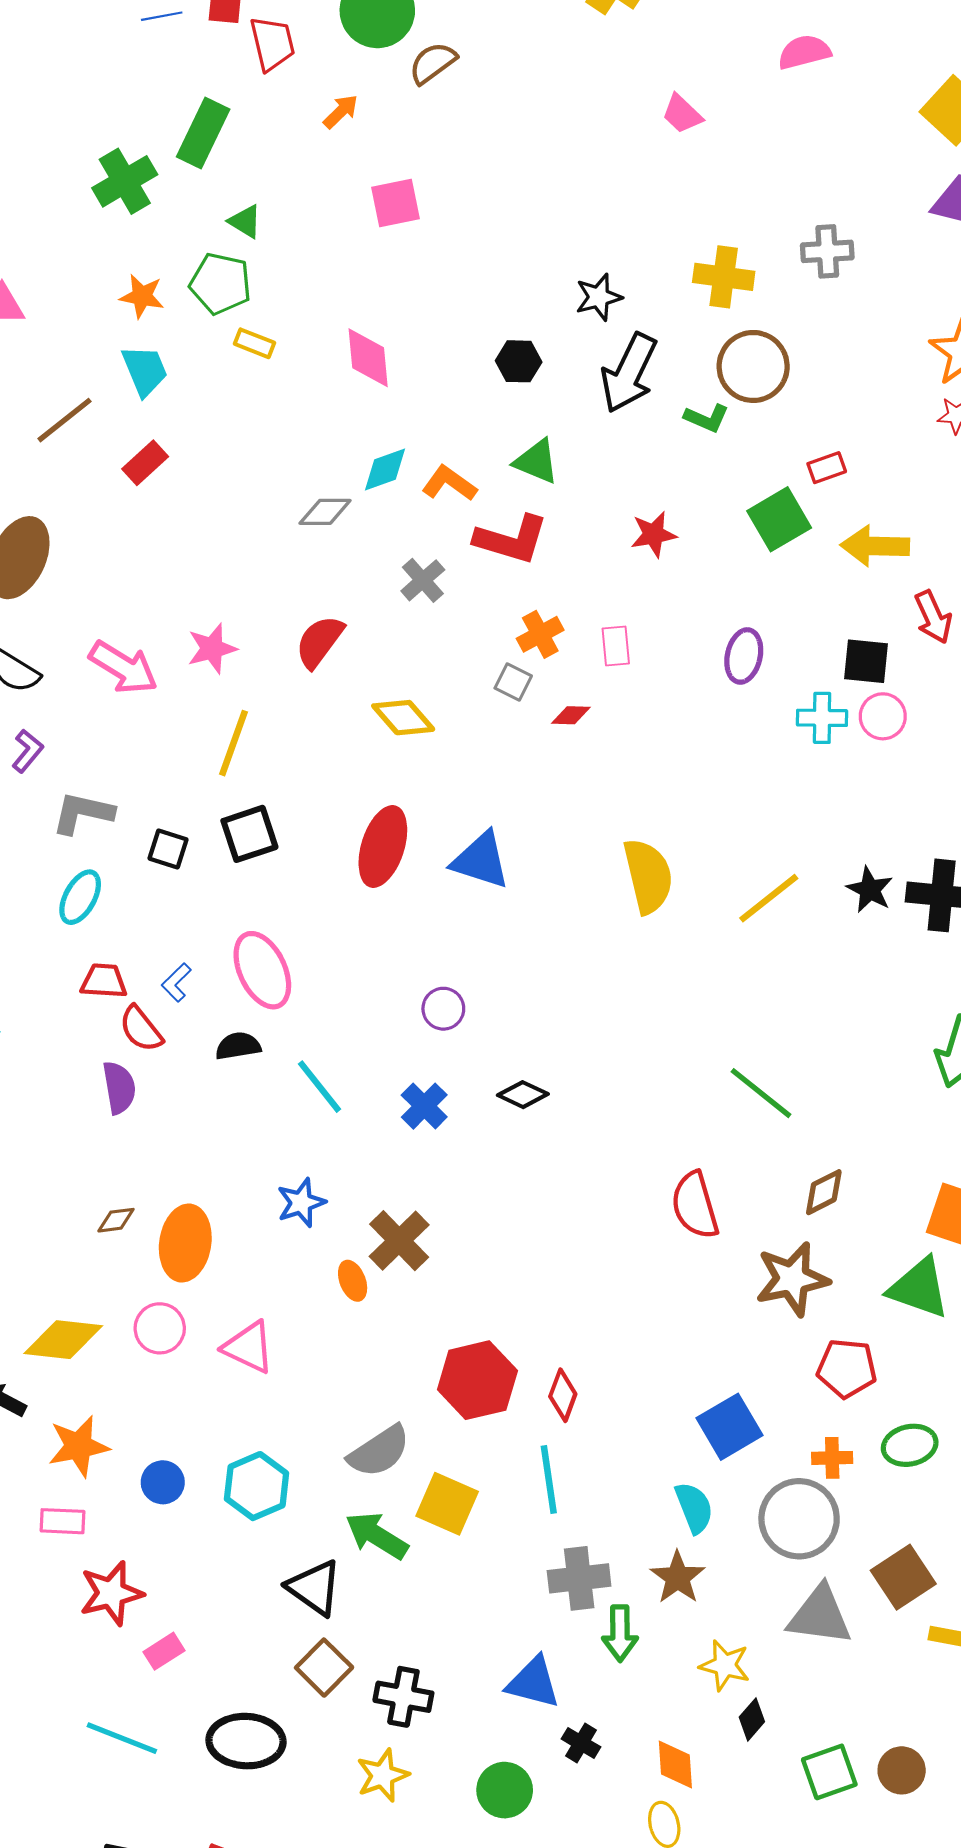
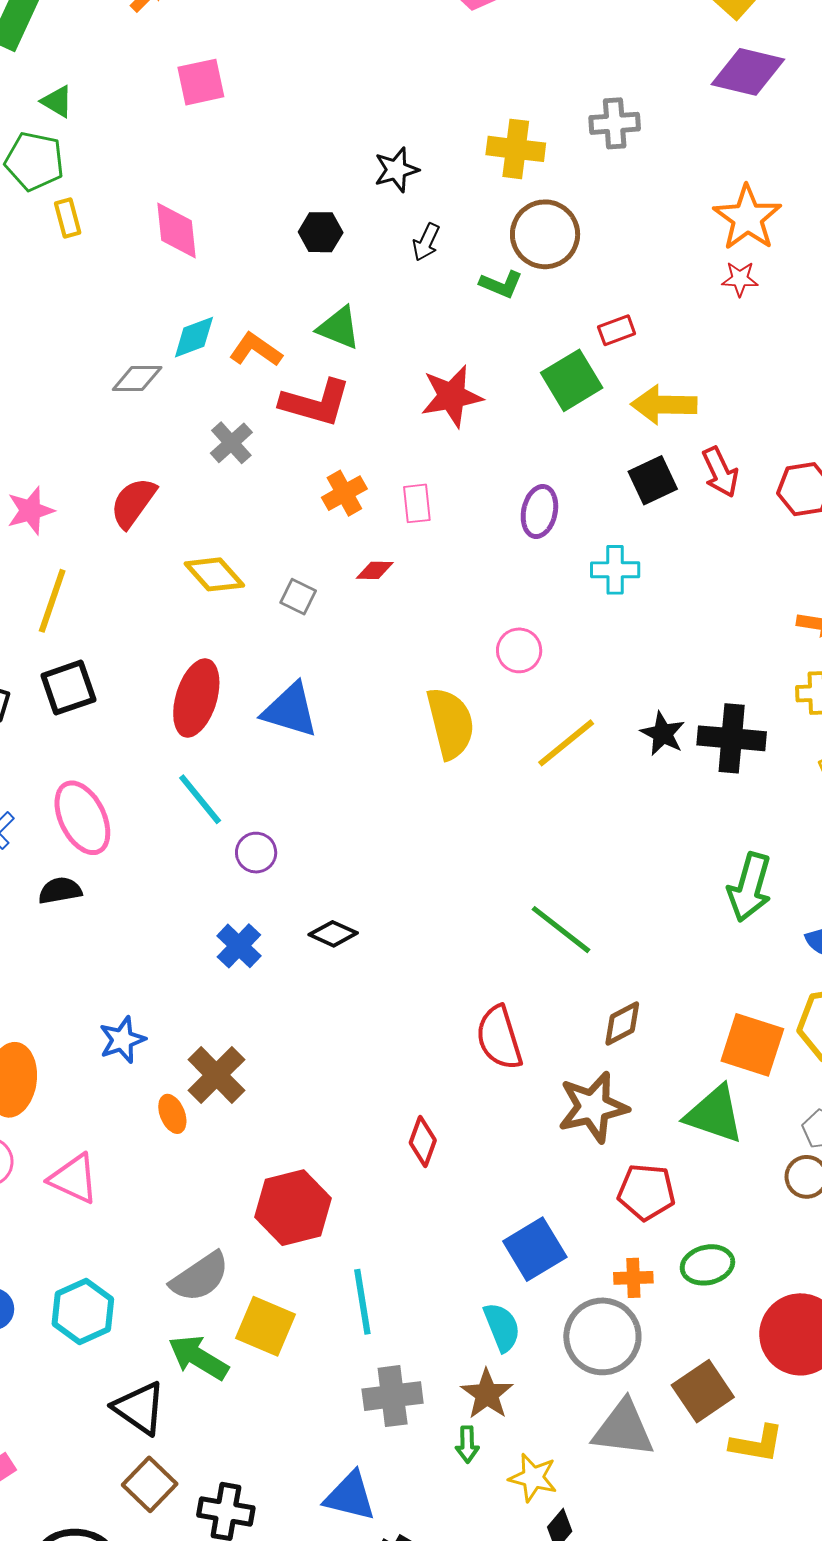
yellow rectangle: (254, 343) -> (68, 218), turned 54
black arrow: (629, 373) -> (426, 242), size x0.5
red star: (654, 534) -> (452, 396), size x1.4
black square: (866, 661) -> (653, 480), moved, turned -30
gray square: (513, 682) -> (298, 597), moved
pink circle: (883, 716) -> (519, 650), moved
cyan line: (320, 1087) -> (200, 799), moved
red diamond: (563, 1395) -> (423, 1141), moved
green arrow: (620, 1633) -> (467, 1444), moved, size x0.7

